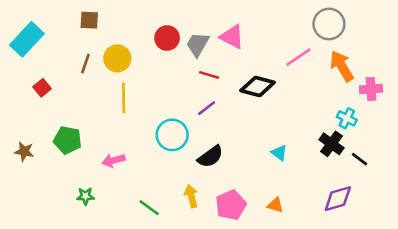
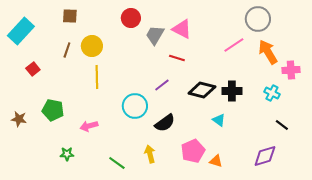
red circle: (167, 38) -> (131, 18), moved
red line: (209, 75) -> (177, 58), moved
black diamond: (258, 86) -> (202, 90), moved
black cross: (331, 144) -> (232, 91), moved, turned -36
pink pentagon: (231, 205) -> (193, 151), moved

